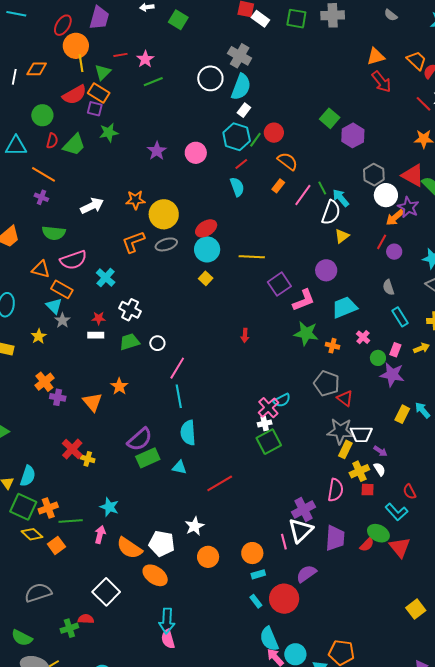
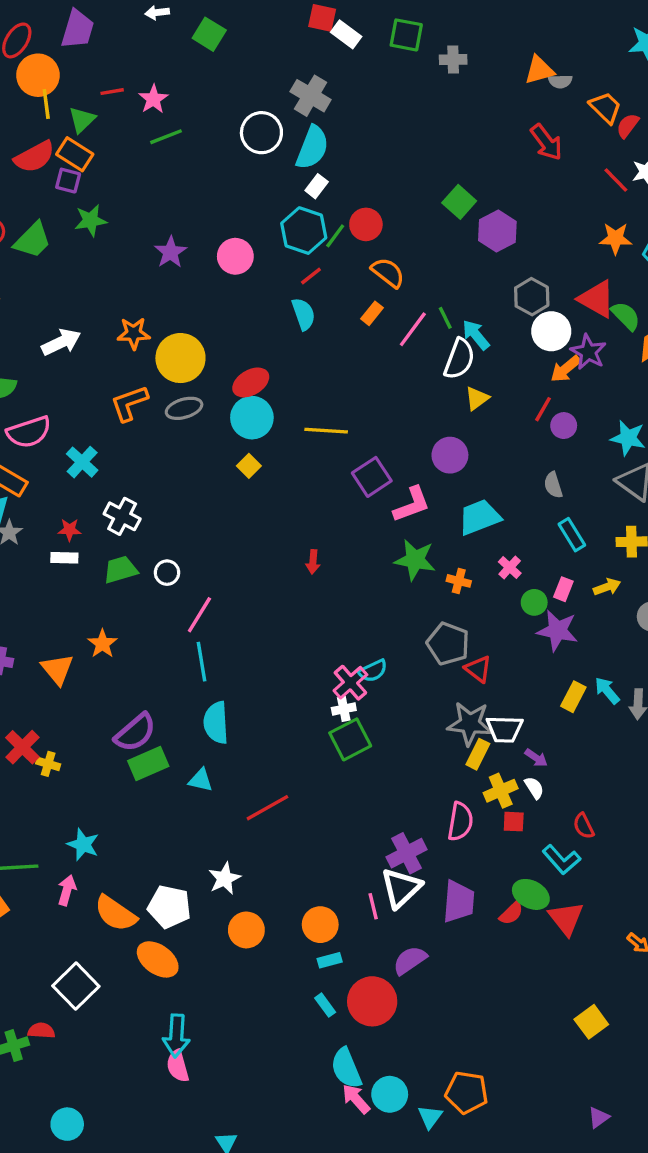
gray cross: (333, 15) -> (453, 60), moved, size x0.7
gray semicircle: (391, 15) -> (560, 81), moved, turned -40
orange triangle: (376, 56) -> (539, 70), moved

